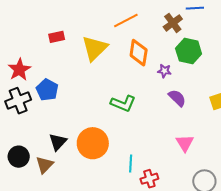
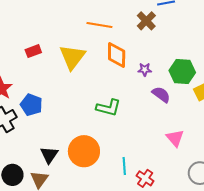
orange line: (126, 21) -> (99, 25), turned 45
green hexagon: (189, 51) -> (182, 72), moved
red cross: (149, 179) -> (145, 178), turned -30

